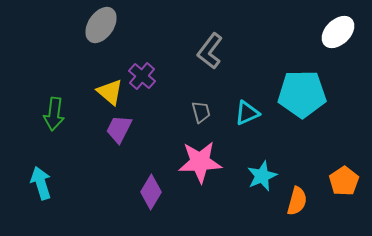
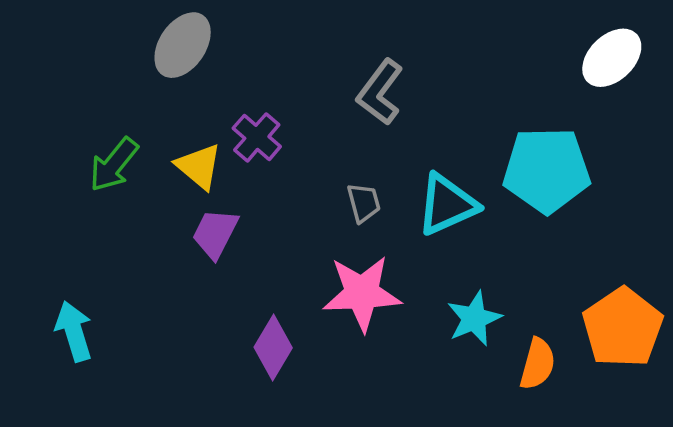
cyan triangle: (247, 113) -> (447, 204), size x1.4
green arrow: (54, 114) -> (114, 165), moved, turned 32
orange pentagon: (344, 181) -> (623, 328), size x1.5

